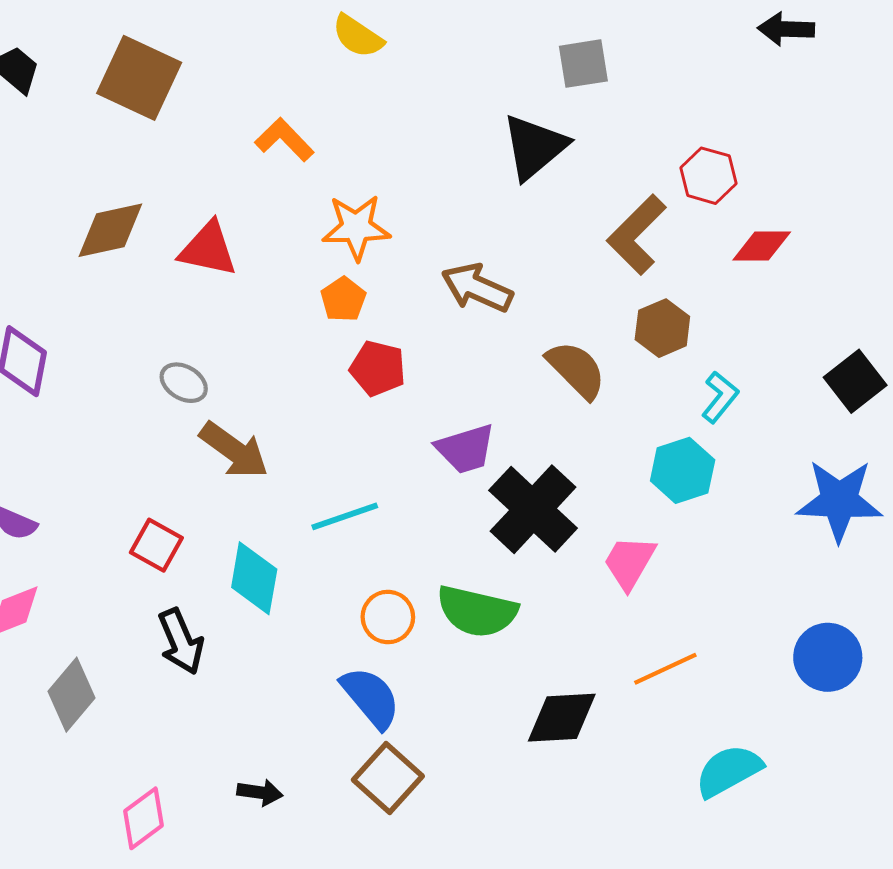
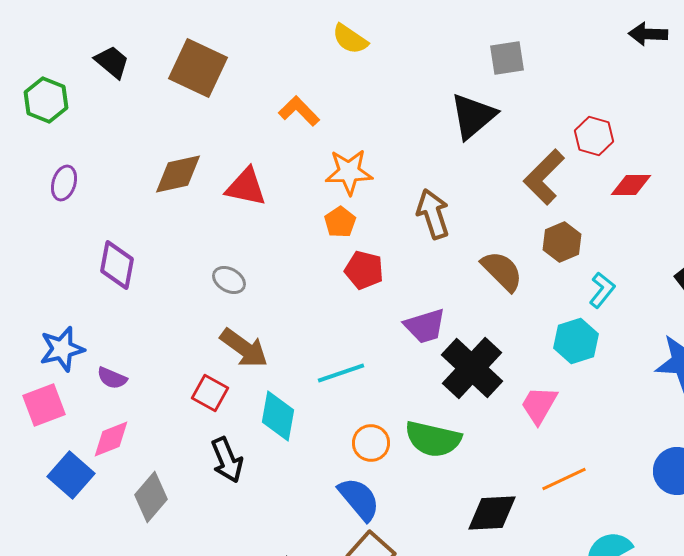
brown arrow: (477, 288) -> (433, 214), turned 48
brown arrow: (234, 450) -> (244, 348), moved

